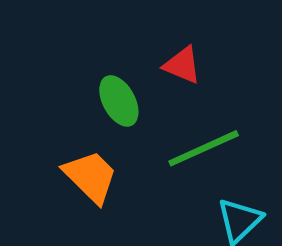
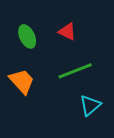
green ellipse: (119, 101) -> (27, 36), moved

